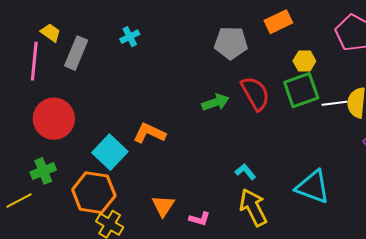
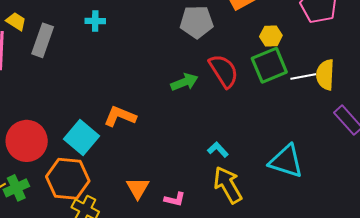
cyan cross: (130, 37) -> (95, 21), turned 30
red circle: (54, 119) -> (27, 141), moved
green cross: (43, 171) -> (16, 188), moved

